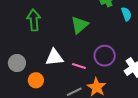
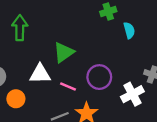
green triangle: (80, 25) -> (64, 52), moved

